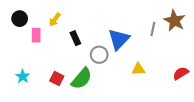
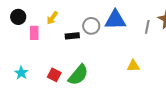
black rectangle: (75, 38) -> (72, 36), turned -72
blue triangle: (119, 39) -> (115, 20), moved, turned 45
gray circle: (99, 55) -> (91, 26), moved

